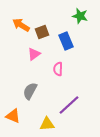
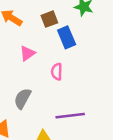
brown square: (42, 32) -> (49, 19), moved
purple line: (69, 105) -> (70, 116), turned 35

